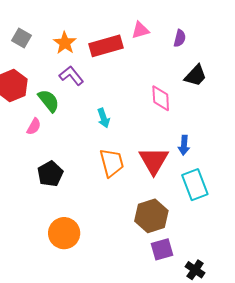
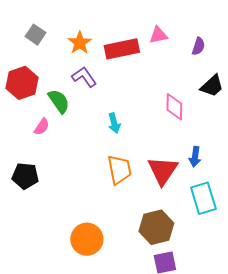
black pentagon: (50, 174) -> (25, 176), moved, turned 30
orange circle: (64, 233) -> (87, 239), moved

